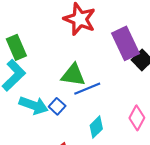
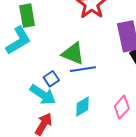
cyan arrow: (34, 105) -> (43, 95), moved

